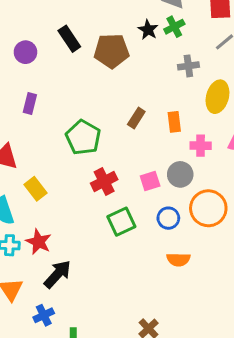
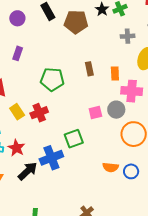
brown rectangle: (136, 118) -> (89, 69), turned -48
green pentagon: (83, 137) -> (52, 79), turned -30
pink cross: (201, 146) -> (132, 91), size x1.5
red cross: (104, 181) -> (39, 113), moved
blue circle: (168, 218) -> (131, 171), moved
blue cross: (44, 315) -> (51, 158), moved, size x1.6

